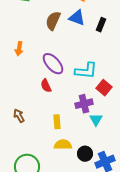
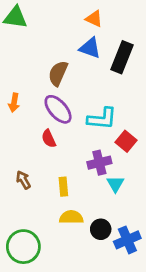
brown semicircle: (53, 21) -> (58, 73), moved
black rectangle: (101, 25) -> (122, 57), size x1.6
orange arrow: (19, 49) -> (14, 103), moved
brown arrow: (19, 116) -> (23, 180), moved

